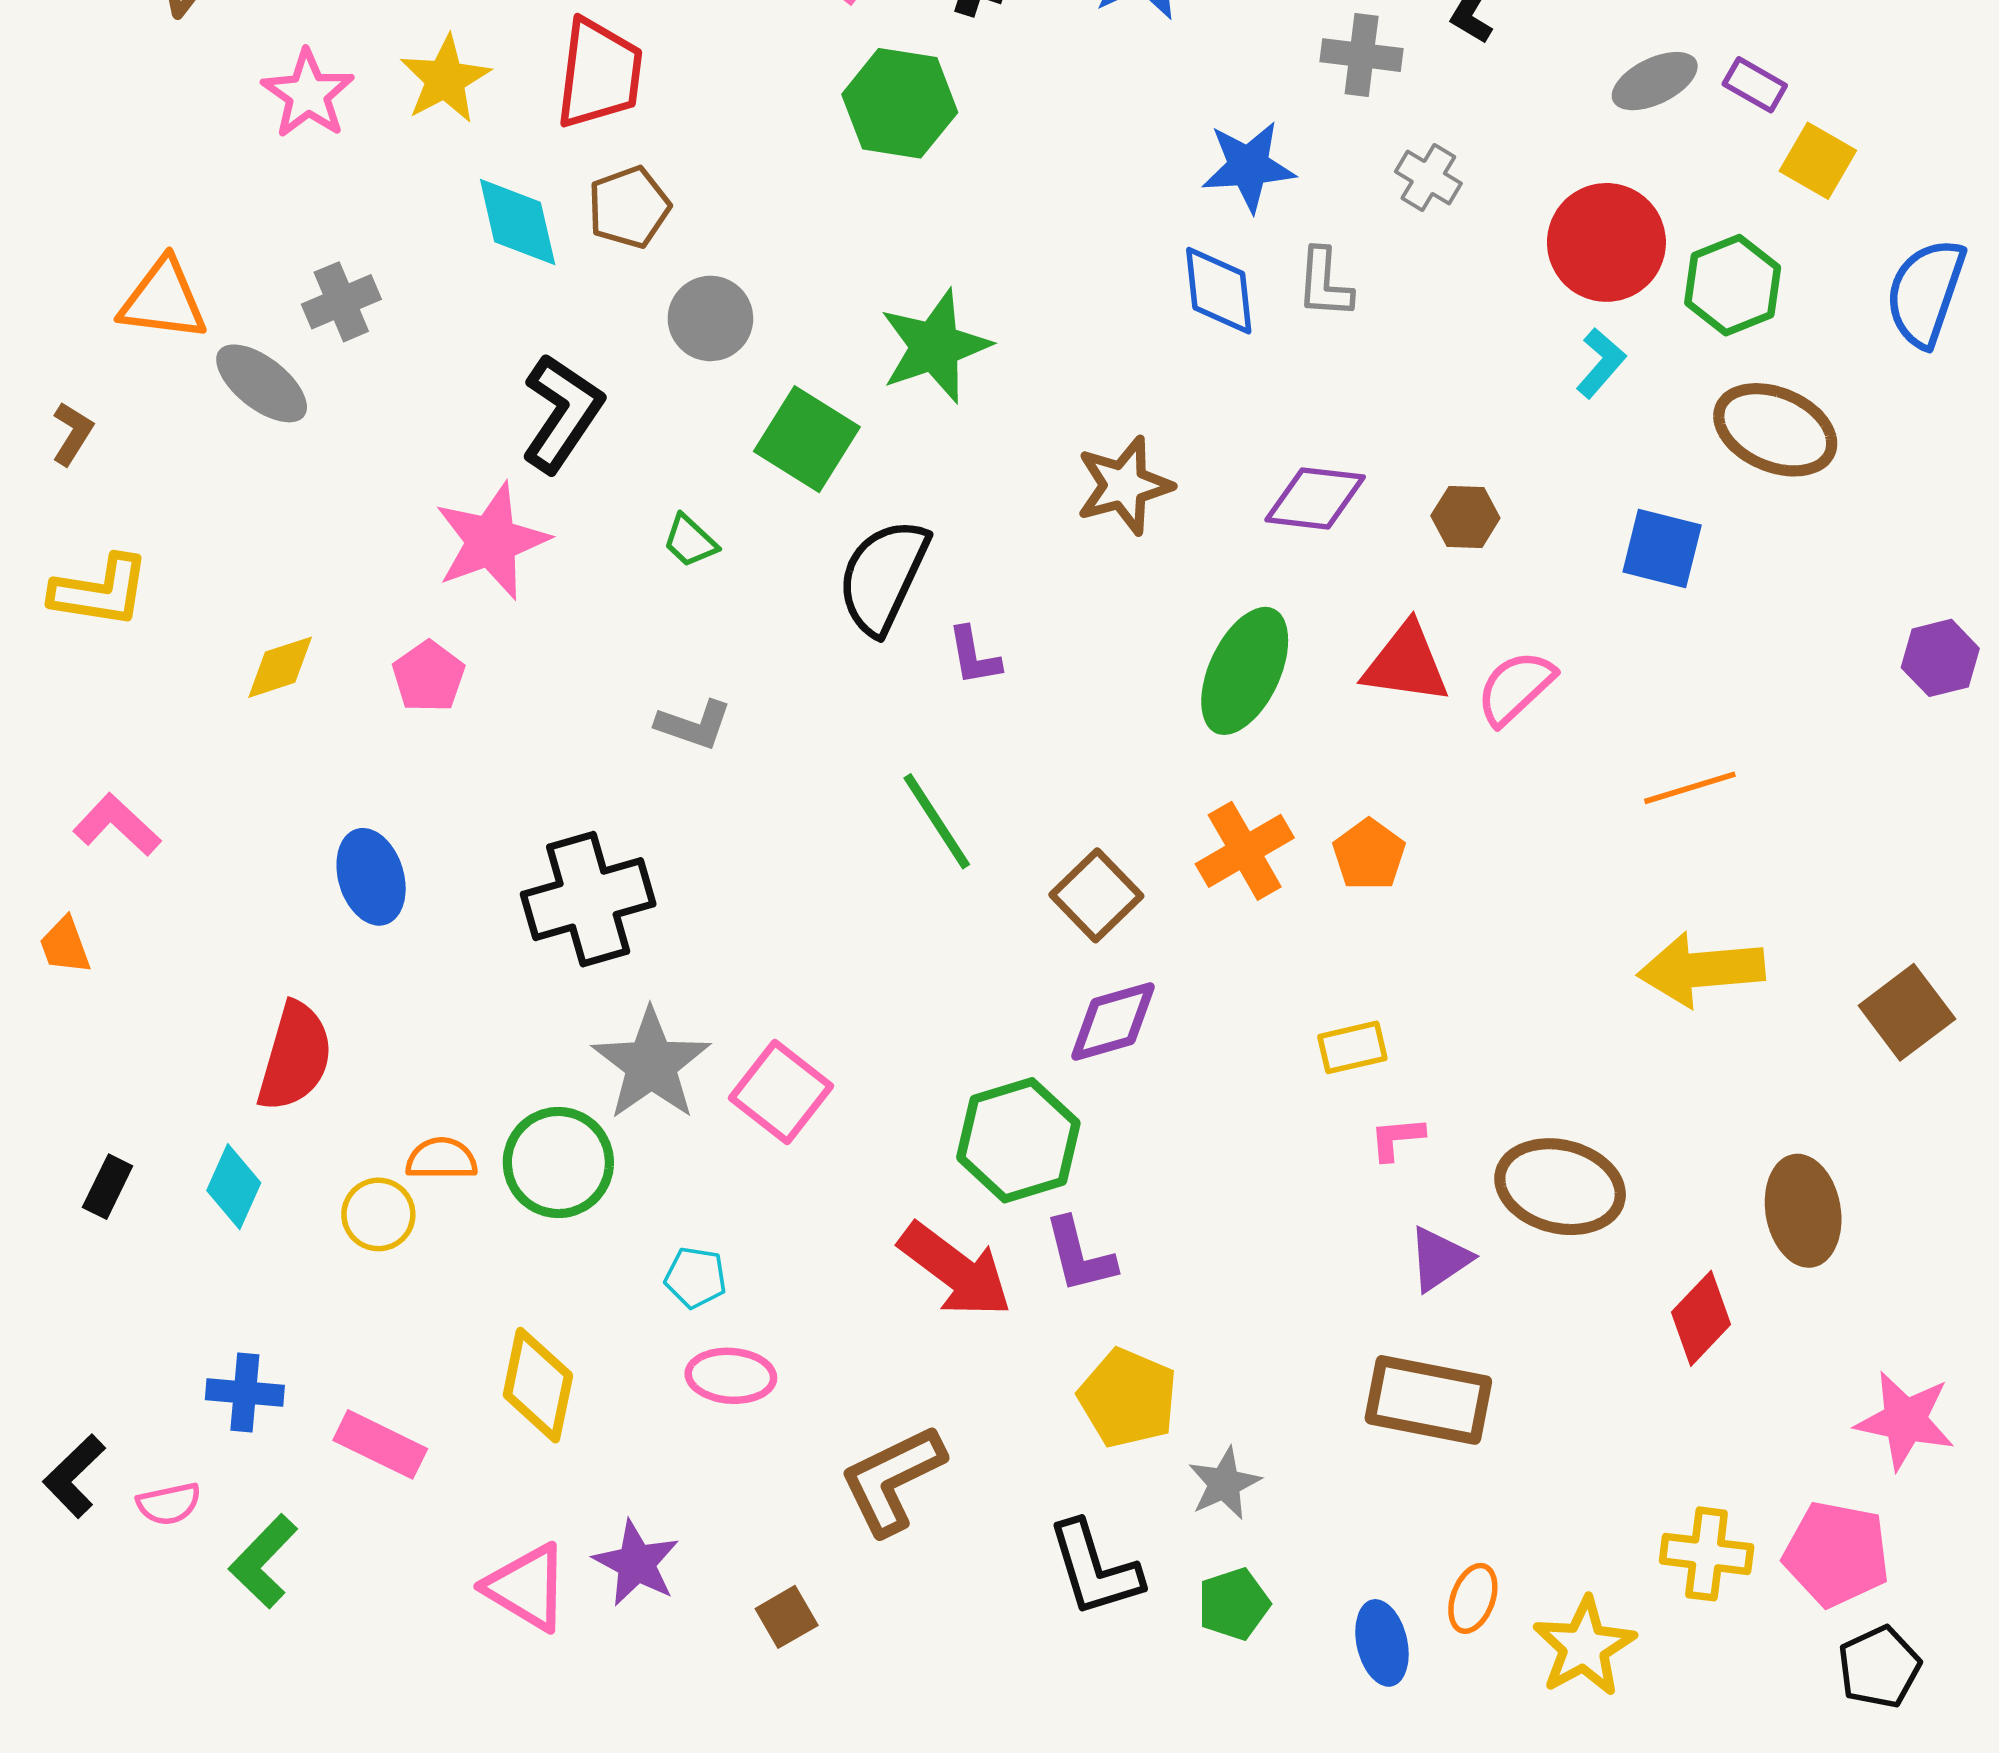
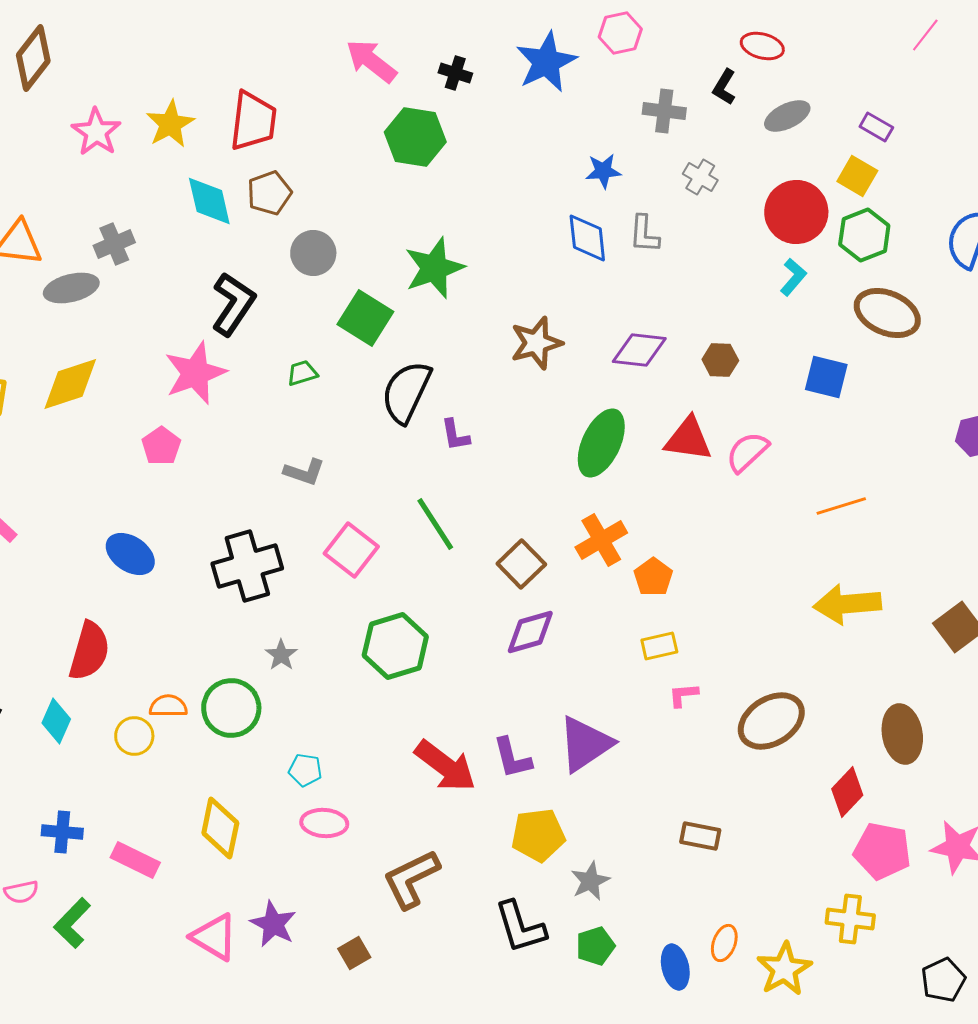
gray ellipse: (1655, 81) -> (787, 116), moved
yellow square: (1818, 161) -> (857, 176), moved
blue star: (1248, 166) -> (603, 171), size x0.7
gray ellipse: (262, 383) -> (71, 288), turned -52
green trapezoid: (690, 541) -> (302, 373), turned 120
yellow diamond: (280, 667) -> (70, 384), moved, size x1.5
orange pentagon: (1369, 855) -> (653, 577), moved
blue ellipse: (371, 877) -> (130, 554), turned -39
gray star: (651, 1064) -> (281, 655), size x0.5
pink square: (781, 1092) -> (351, 550), moved
green hexagon: (1018, 1140) -> (395, 646), moved
brown ellipse: (1560, 1187) -> (771, 721), turned -46
purple triangle: (1439, 1259) -> (585, 744), moved, size x1.6
yellow pentagon: (1128, 1398) -> (538, 835), turned -30
brown rectangle: (1428, 1400) -> (700, 836), size x0.6
pink pentagon: (1836, 1554) -> (882, 851), moved

